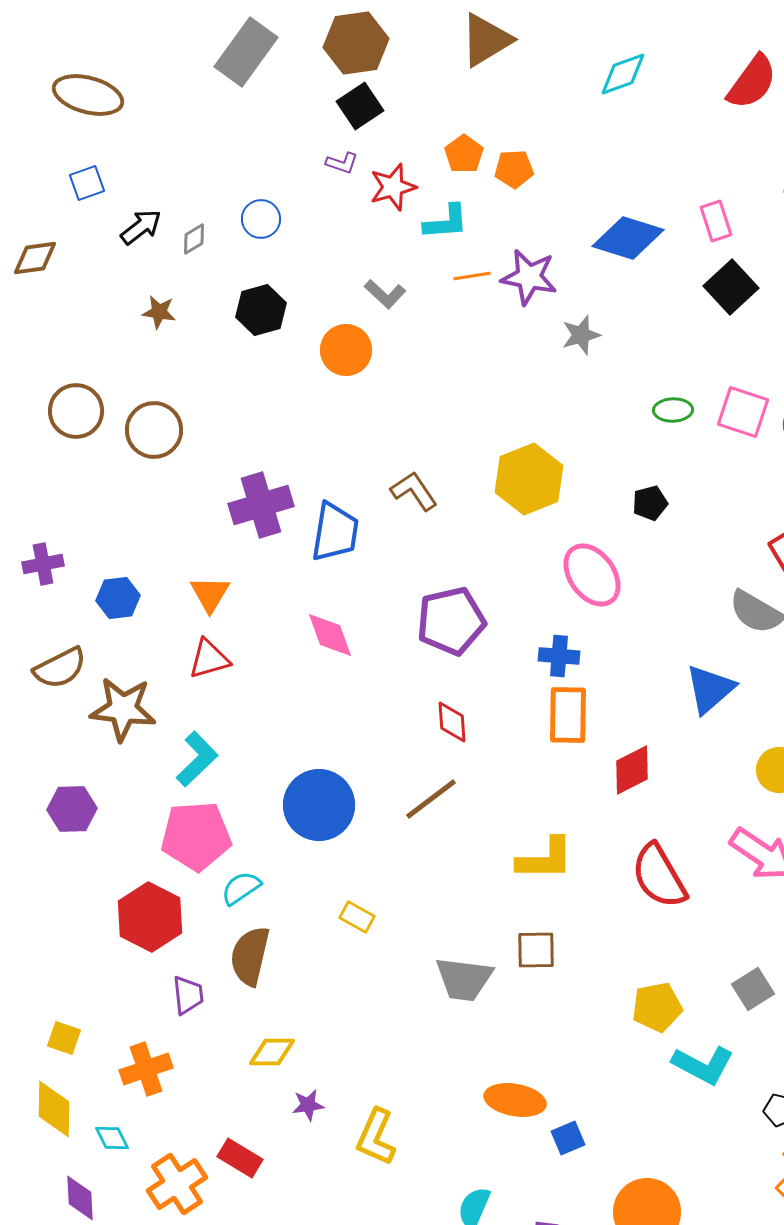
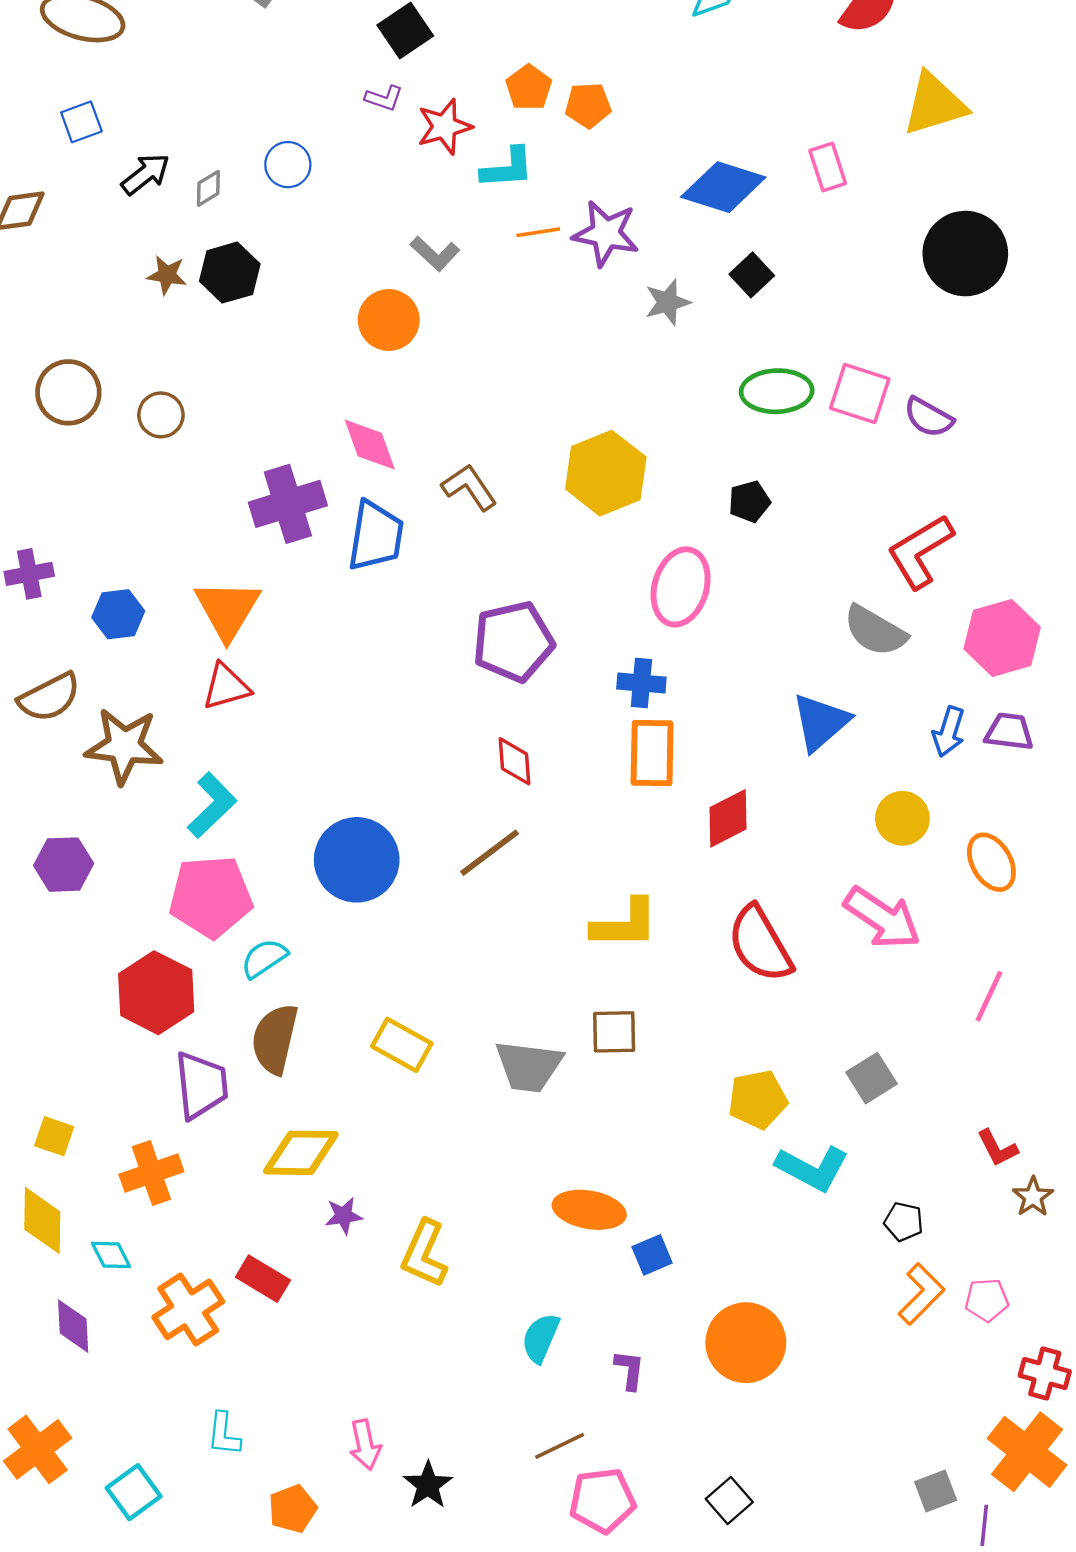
black square: (731, 287) -> (752, 275), moved, size x0.7
black hexagon: (261, 310) -> (230, 273), moved
green ellipse: (673, 410) -> (777, 391), size x1.5
brown circle: (154, 430) -> (161, 415), size x0.7
pink ellipse: (592, 575) -> (681, 587), turned 52
orange triangle: (210, 594) -> (227, 609), size x1.4
pink diamond: (330, 635) -> (370, 445), moved
yellow rectangle: (357, 917) -> (402, 1045), moved, size x1.4
purple trapezoid: (188, 995) -> (201, 1085), size x1.5
yellow diamond: (272, 1052) -> (301, 1153), size x1.4

